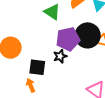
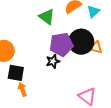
black square: (37, 67) -> (16, 73), moved

